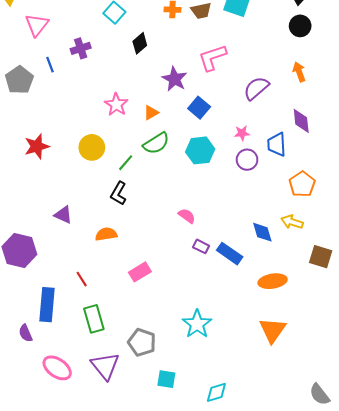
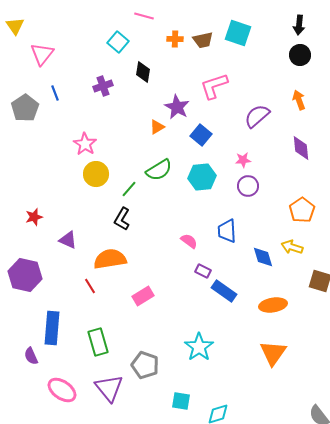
black diamond: (140, 43) -> (143, 72), turned -40
purple cross: (81, 48) -> (103, 86), moved
pink star: (116, 105) -> (85, 144), moved
orange triangle: (151, 113) -> (157, 127), moved
blue trapezoid: (277, 144) -> (227, 231), moved
red star: (37, 146) -> (34, 217), moved, size x0.7
orange semicircle: (106, 234) -> (110, 259), size x1.5
blue rectangle: (230, 254) -> (224, 291), moved
red line: (82, 279) -> (90, 286), moved
cyan square: (166, 379) -> (181, 401), moved

